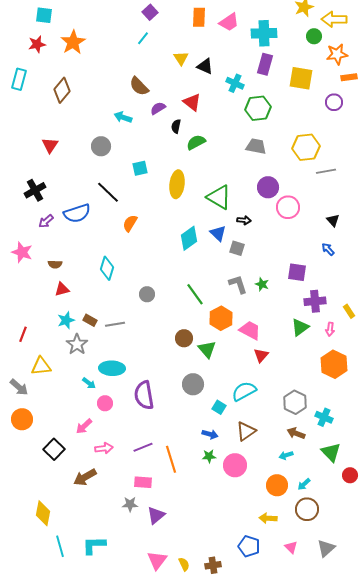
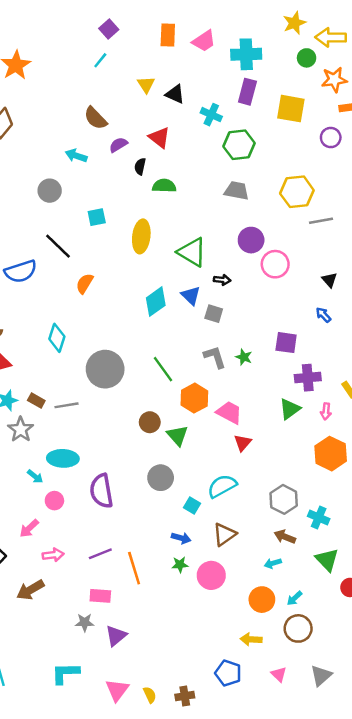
green semicircle: (196, 142) -> (164, 186), turned 30
gray circle: (147, 294) -> (105, 369), size x2.0
cyan L-shape: (94, 545) -> (65, 673), moved

